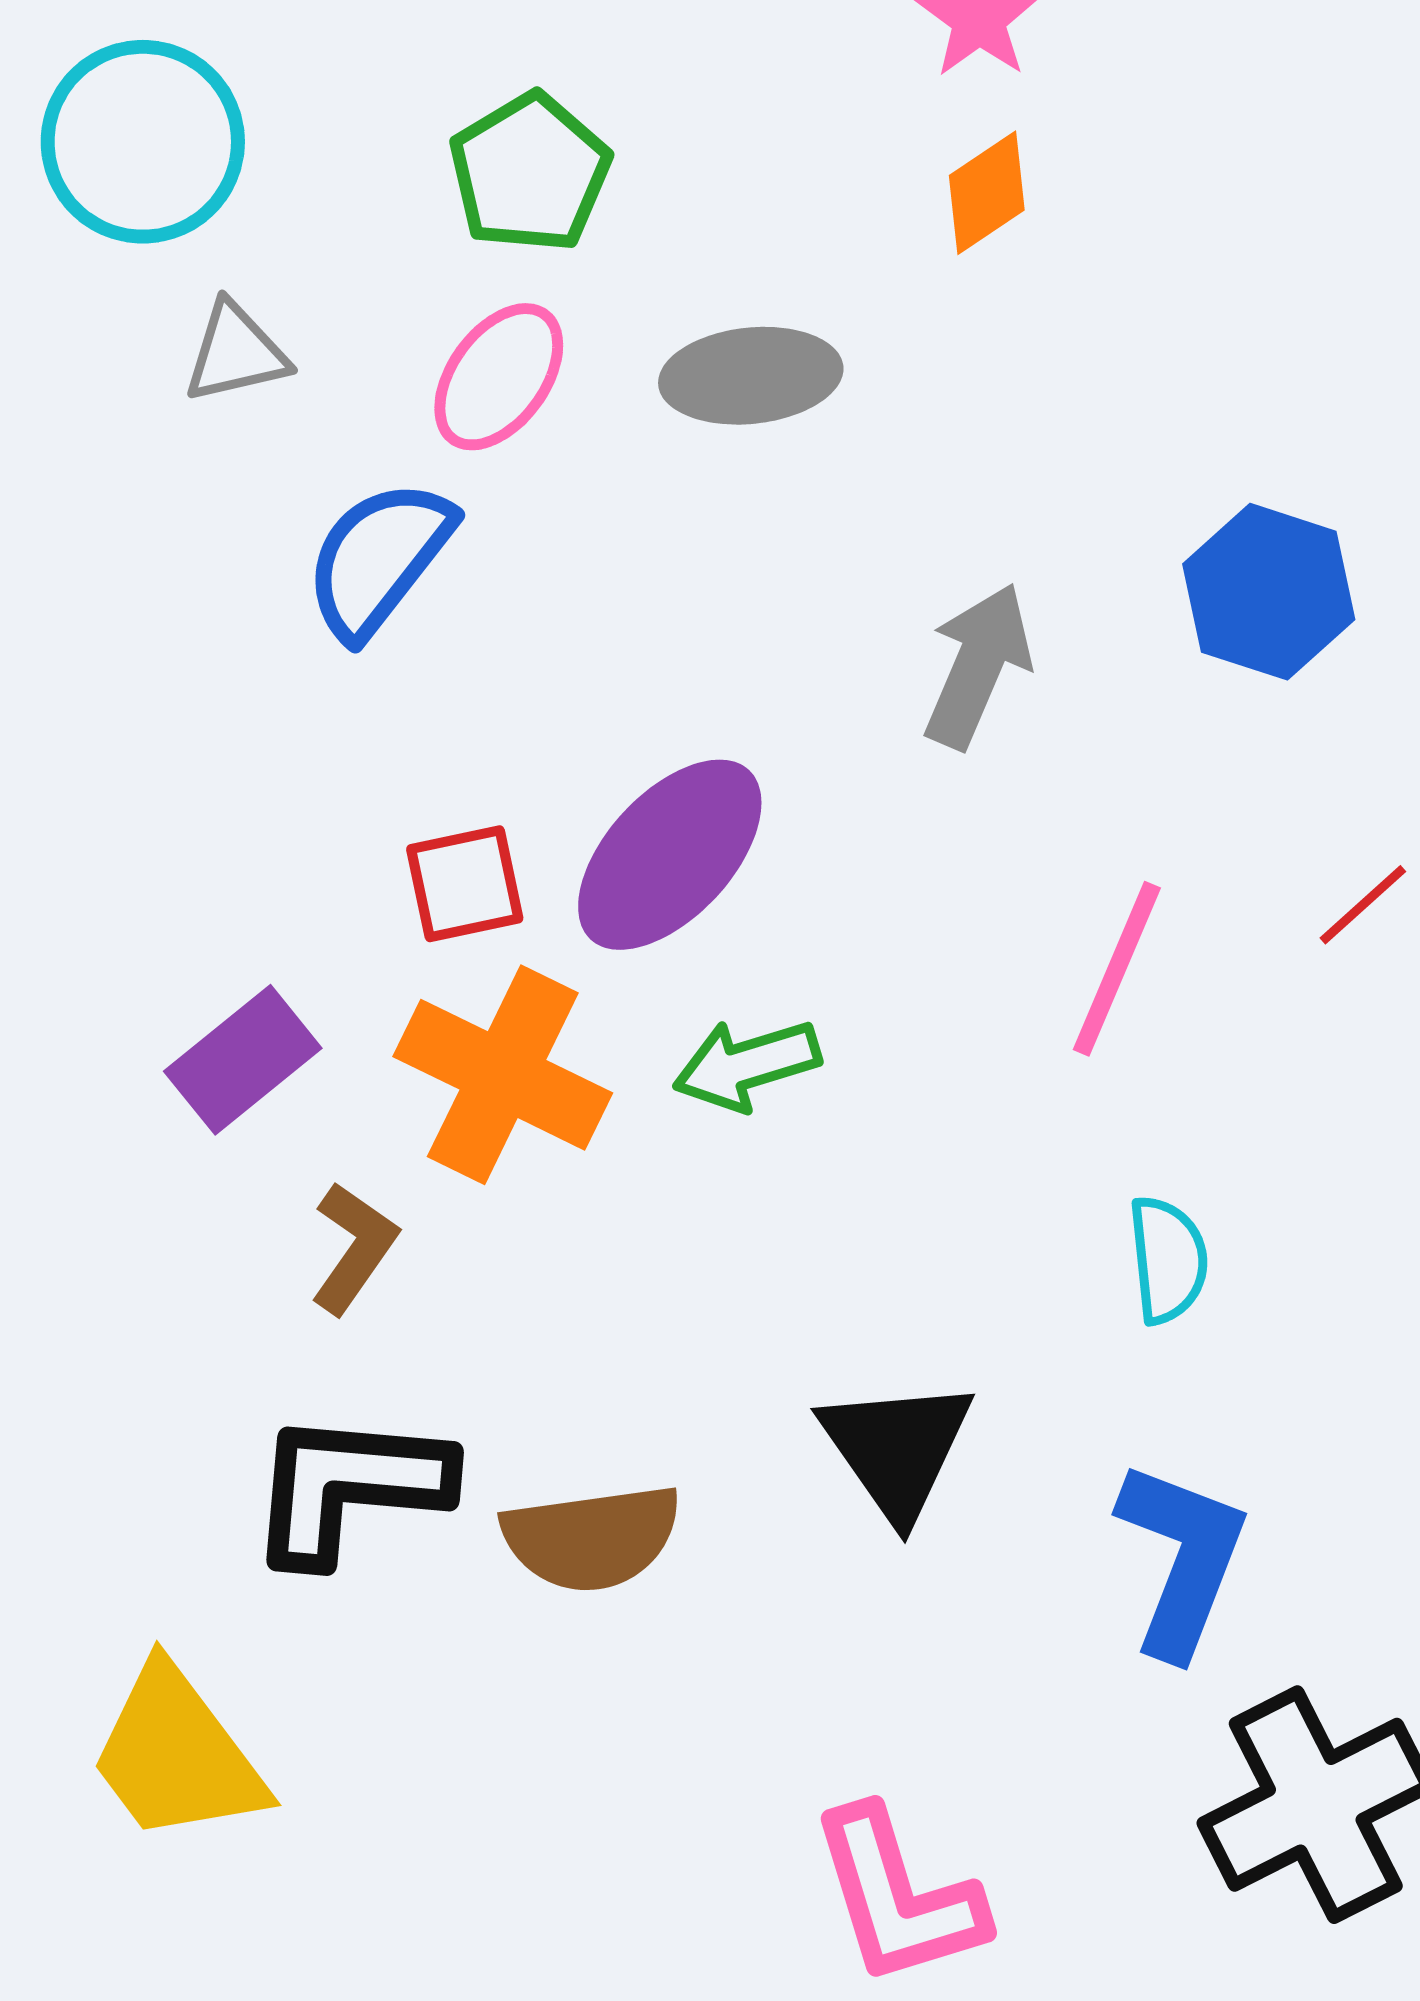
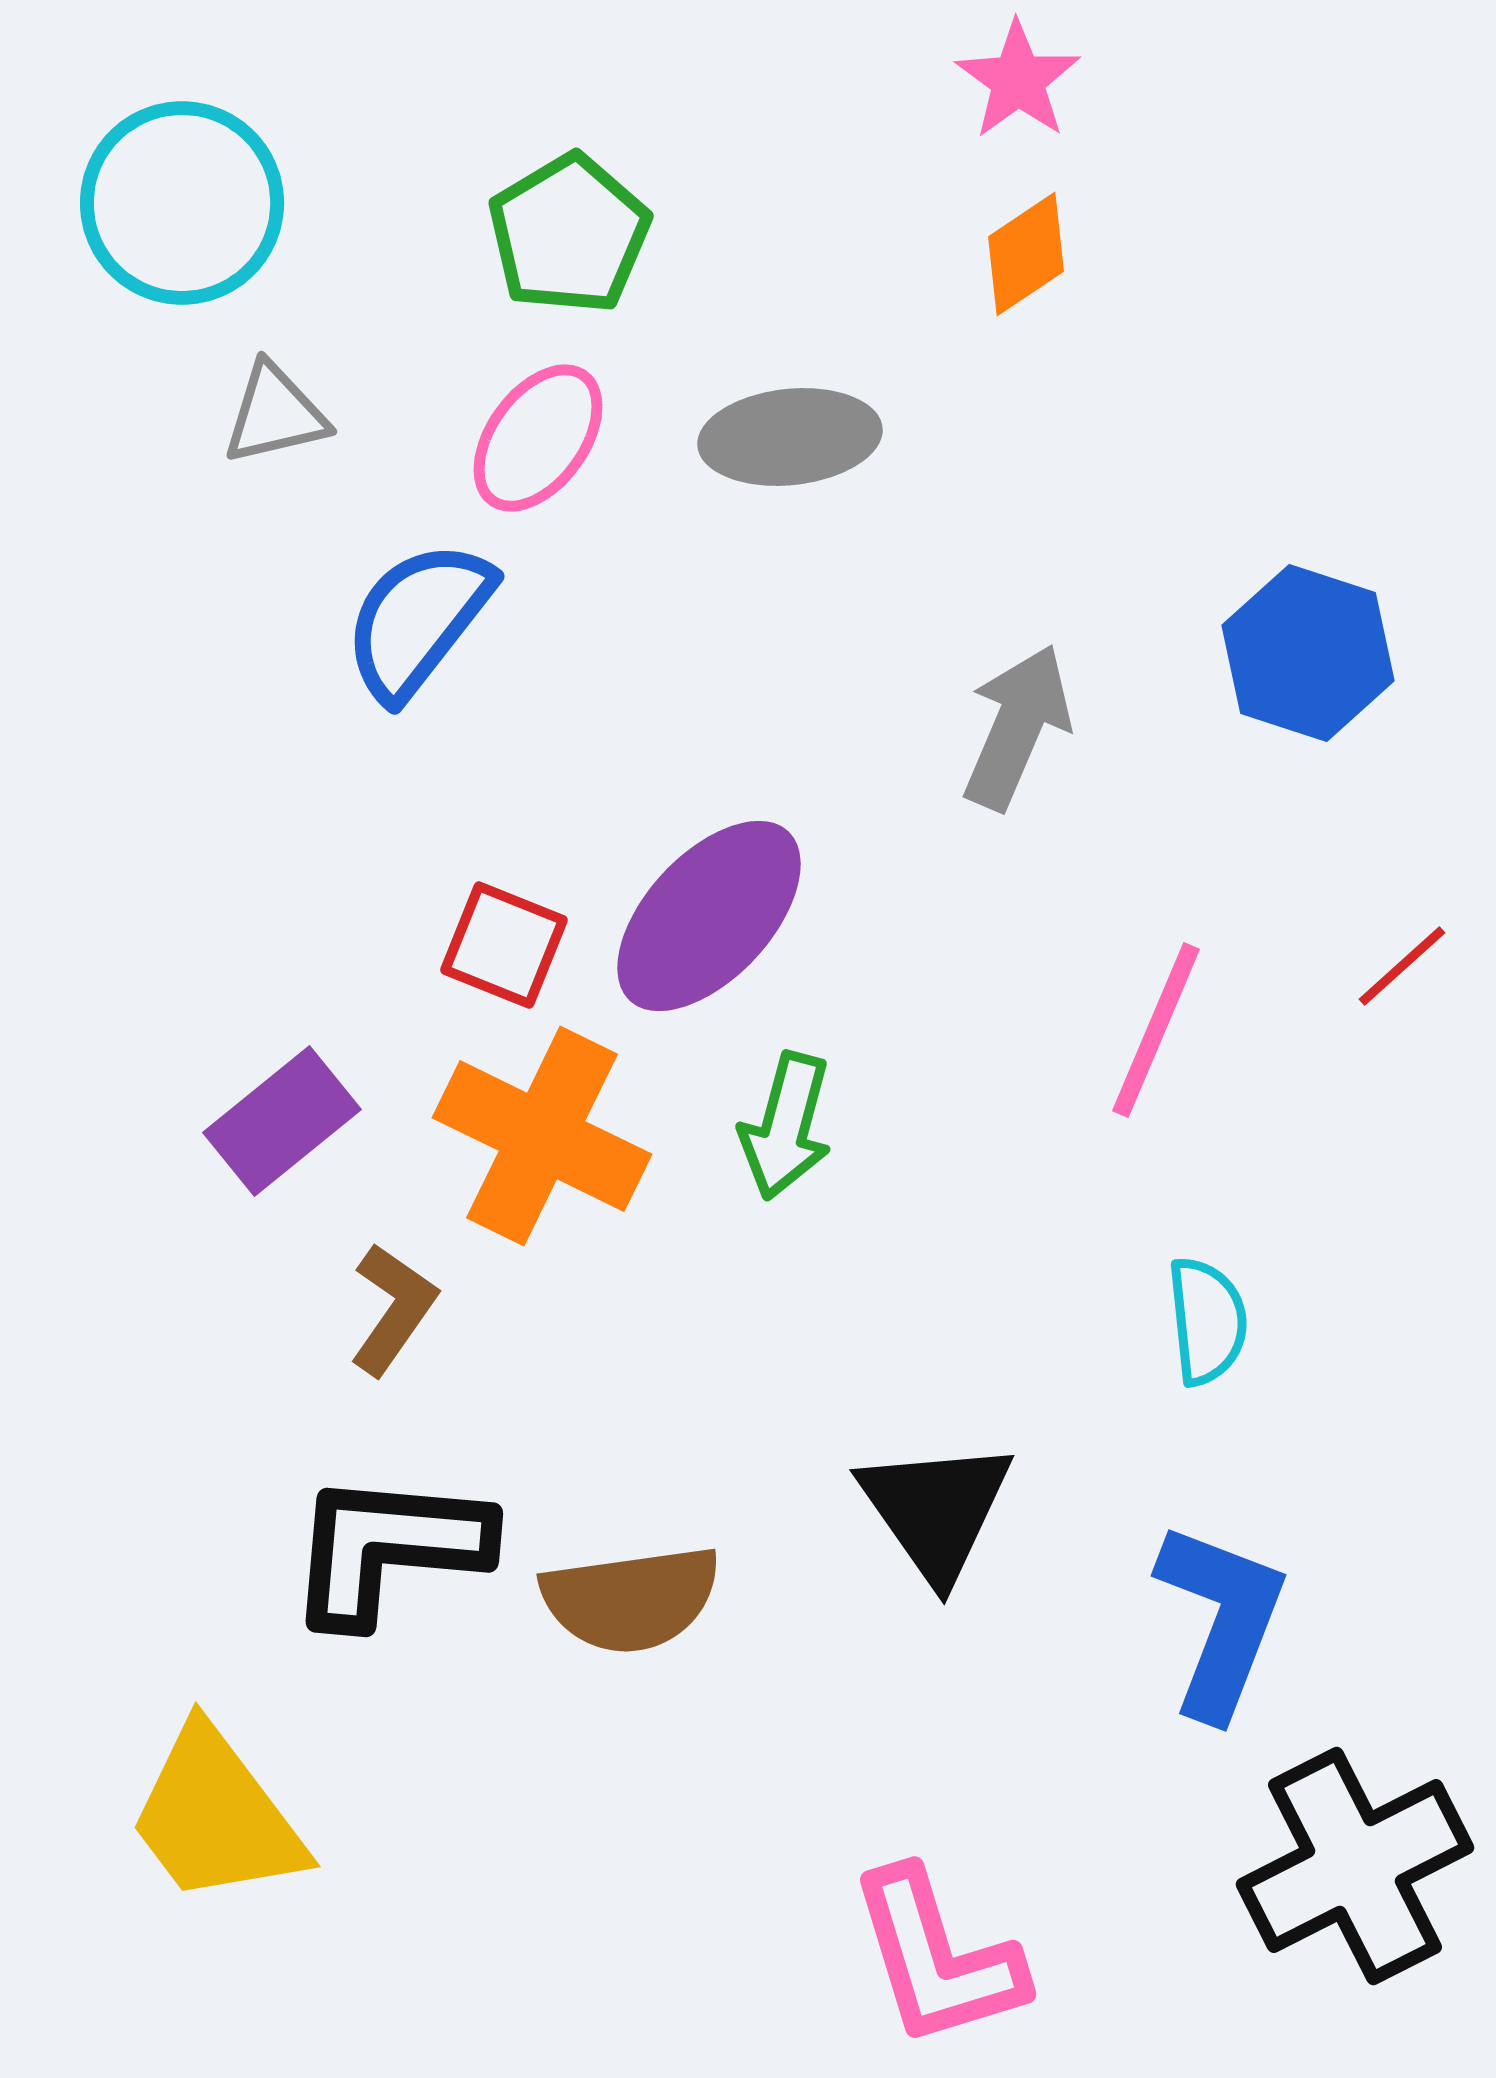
red square: (465, 884) -> (504, 945), turned 34
green arrow: (747, 1065) -> (786, 1126), turned -58

